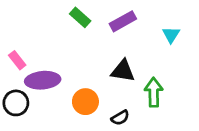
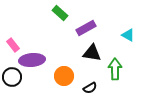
purple rectangle: (123, 21) -> (86, 28), moved
cyan triangle: (171, 35) -> (128, 35), moved, turned -32

